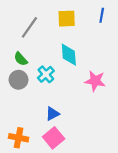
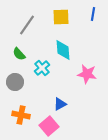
gray circle: (19, 80) -> (15, 82), moved
blue triangle: (52, 114) -> (60, 104), moved
orange cross: (19, 138) -> (21, 115), moved

